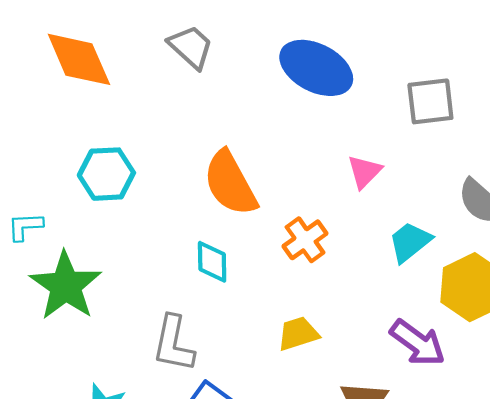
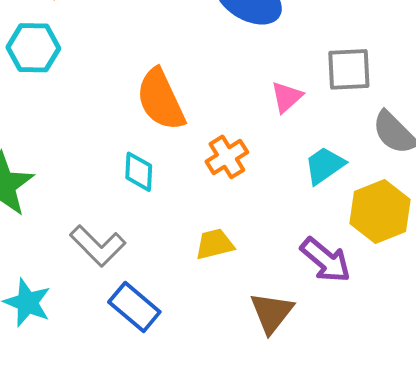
gray square: (430, 101) -> (349, 69), moved
cyan hexagon: (106, 174) -> (33, 48), moved
gray L-shape: (173, 344) -> (98, 246), turned -60

